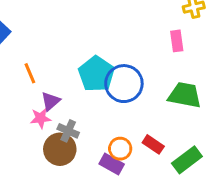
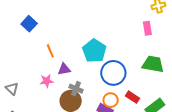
blue circle: (124, 84) -> (113, 73), moved
purple triangle: (51, 101) -> (64, 69), turned 32
pink star: (41, 118) -> (47, 81), moved

